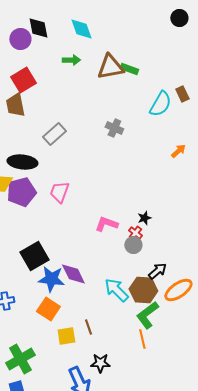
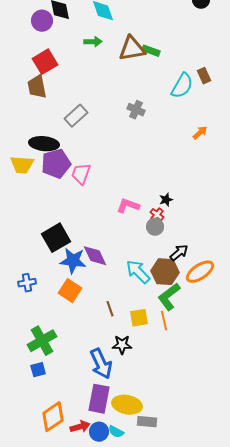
purple pentagon: (21, 192) -> (56, 164), moved
yellow square: (66, 336) -> (139, 318), moved

